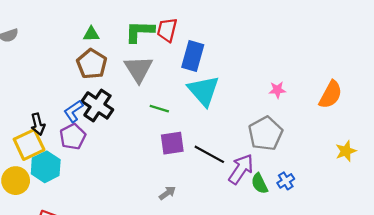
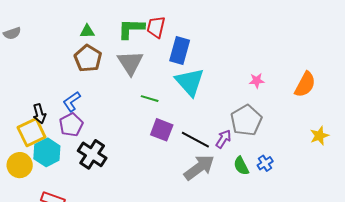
black cross: (97, 105) -> (92, 154), moved
purple square: (172, 143) -> (162, 130), turned 30
purple arrow: (241, 169) -> (223, 139), moved, size x0.7
gray arrow: (167, 193) -> (199, 167), moved, size x2.0

